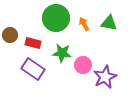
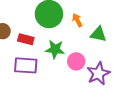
green triangle: (109, 23) -> (98, 34), moved
purple rectangle: (33, 69) -> (26, 65), turned -30

